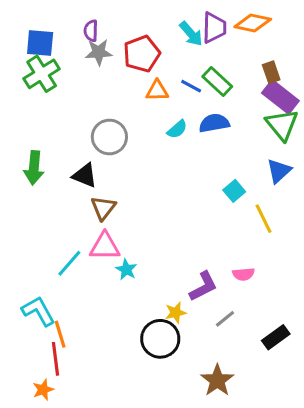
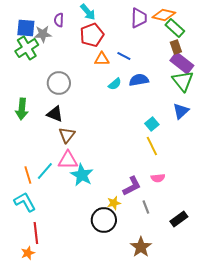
cyan arrow: (191, 34) -> (88, 12), moved
gray star: (99, 52) -> (43, 34), moved
green rectangle: (217, 82) -> (175, 28), moved
gray circle: (109, 137) -> (59, 83), moved
yellow line: (263, 219) -> (152, 146), moved
cyan star: (126, 269) -> (82, 175), size x1.6
gray line: (225, 319) -> (146, 207), turned -72
orange line: (60, 334) -> (28, 175), moved

